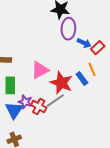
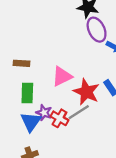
purple ellipse: (68, 29) -> (97, 30), turned -30

